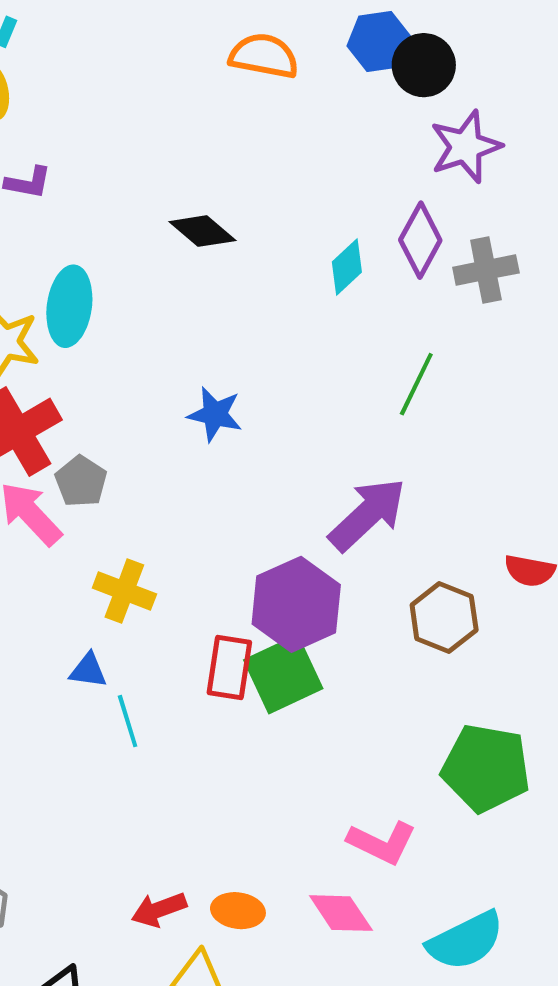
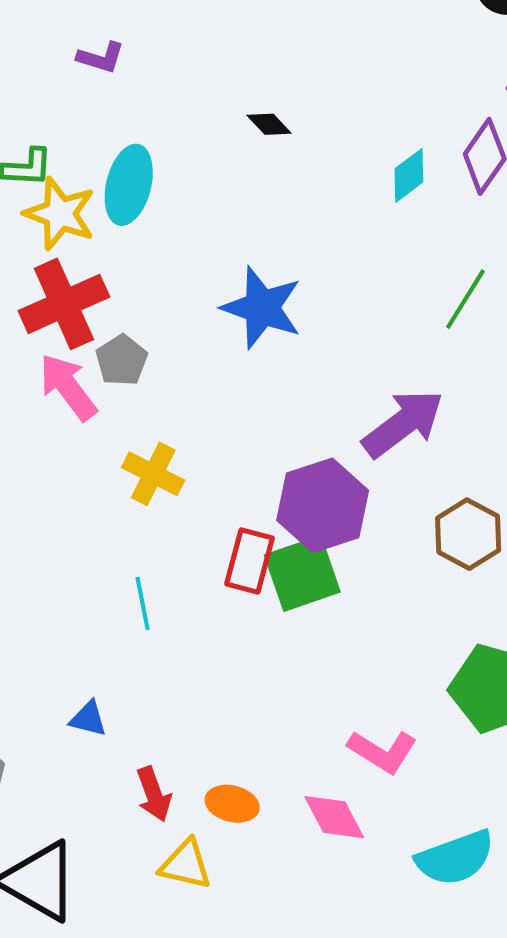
black diamond: (202, 231) -> (269, 124), size x0.7
blue star: (215, 414) -> (262, 308), size x1.5
blue triangle: (88, 671) -> (88, 719), moved
red arrow: (159, 910) -> (154, 794), turned -96

